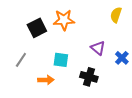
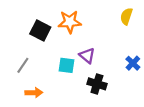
black square: (37, 28) -> (40, 31), turned -36
purple triangle: (98, 48) -> (87, 56), moved
orange arrow: (46, 80) -> (34, 93), moved

